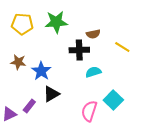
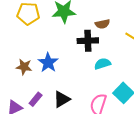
brown star: (18, 62) -> (24, 67), moved
black triangle: (51, 94) -> (62, 99), moved

